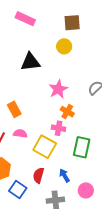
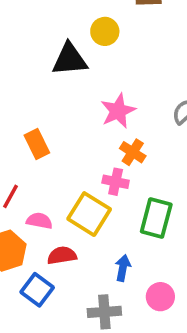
yellow circle: (64, 46) -> (105, 31), moved
pink semicircle: (20, 134) -> (39, 221), moved
red semicircle: (38, 175) -> (62, 255), moved, turned 63
blue arrow: (64, 176) -> (123, 268), turned 40

